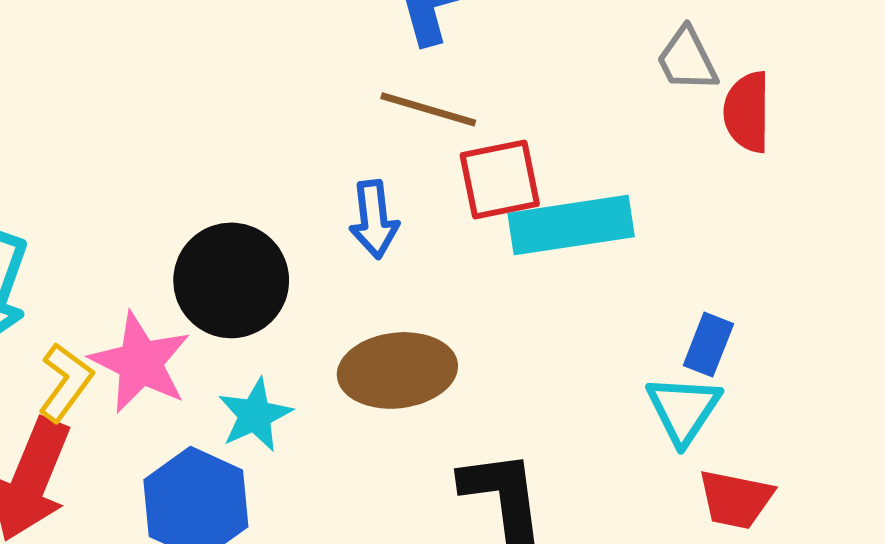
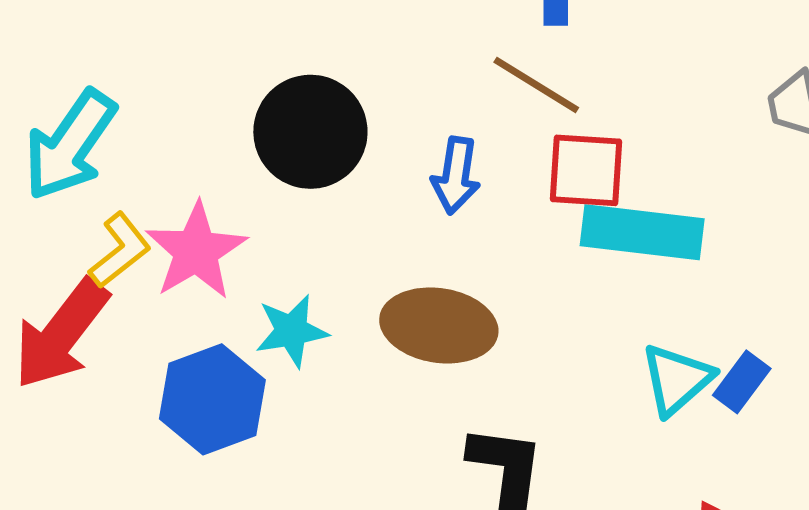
black circle: (231, 280) -> (310, 132), moved
cyan triangle: (683, 409) -> (677, 379), moved

